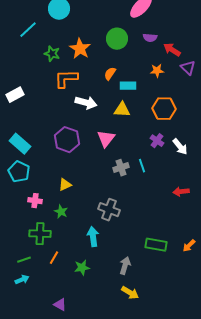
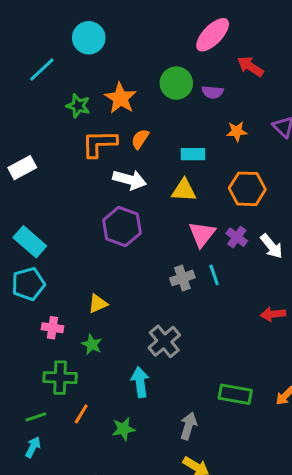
purple semicircle: (150, 38) -> (213, 92), moved
red arrow: (172, 50) -> (250, 66), moved
orange semicircle: (110, 74) -> (140, 139), moved
pink triangle: (106, 139) -> (202, 234), moved
purple hexagon: (67, 140) -> (122, 227), moved
cyan pentagon: (19, 172) -> (28, 284), turned 30
gray cross: (109, 210) -> (164, 341), turned 30
cyan arrow: (22, 280) -> (33, 447), turned -40

